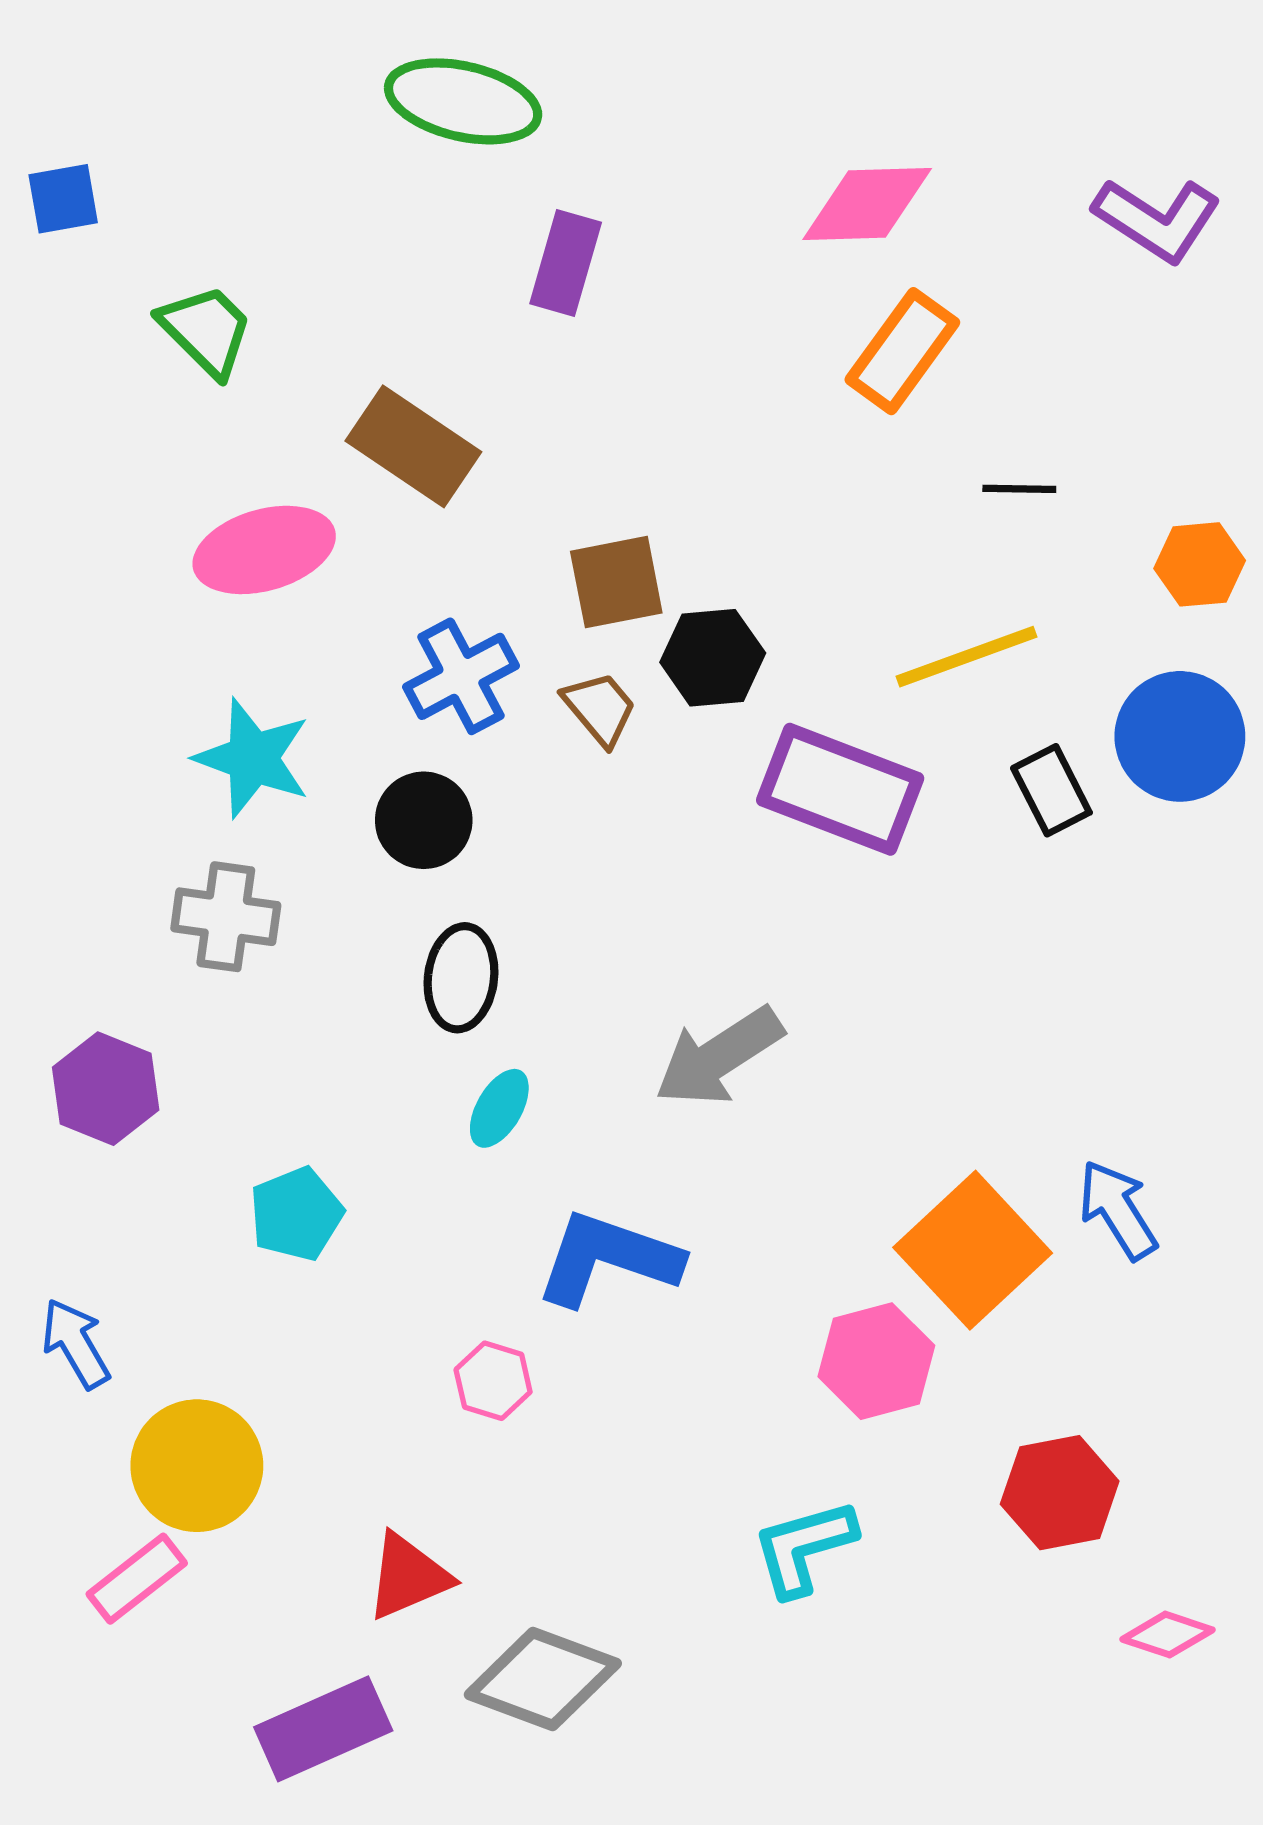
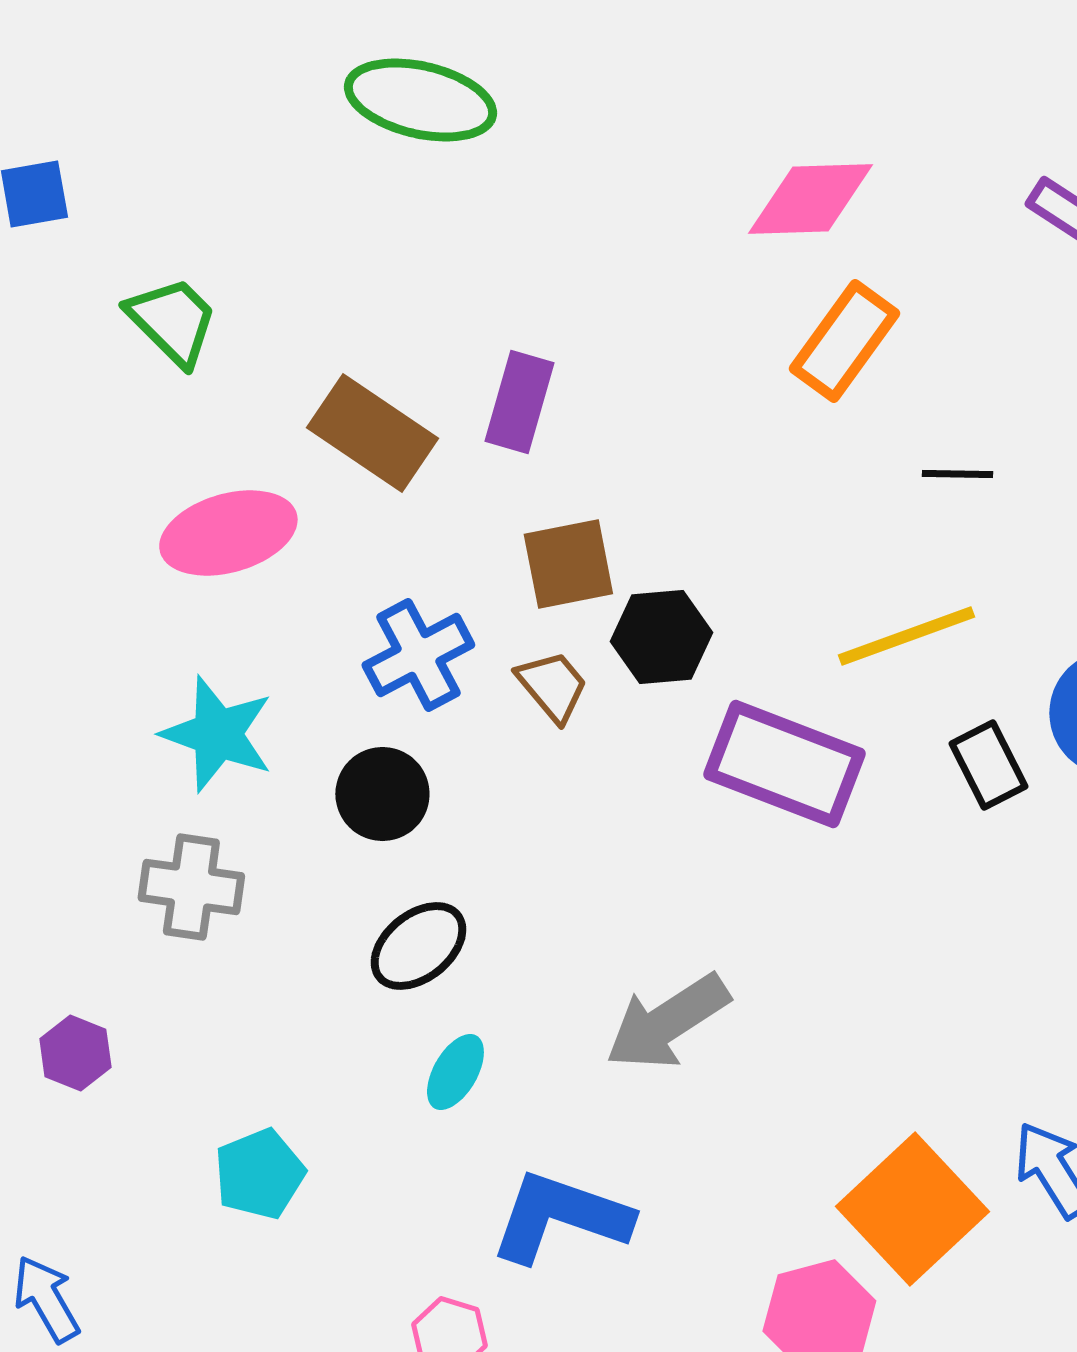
purple rectangle: (566, 263) -> (519, 402), moved
black ellipse: (461, 978) -> (418, 946), turned 44
purple hexagon: (106, 1089) -> (75, 1053), size x0.7

